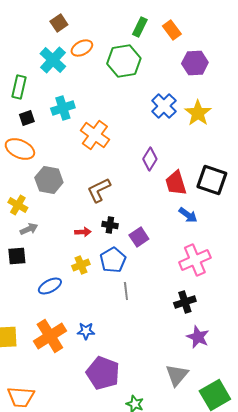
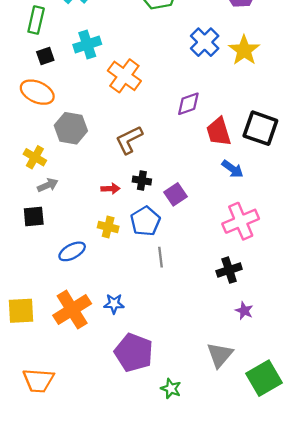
purple diamond: (150, 159) -> (188, 104), turned 40
yellow cross: (81, 265) -> (108, 227), turned 36
purple star: (198, 337) -> (244, 311), size x0.7

